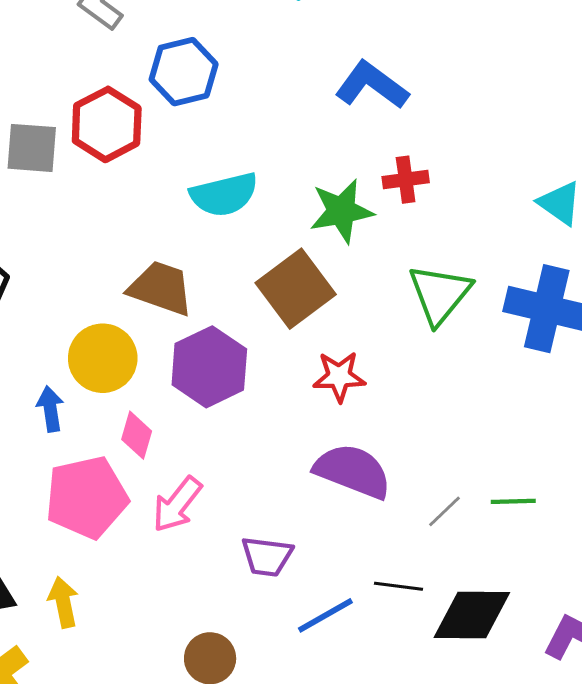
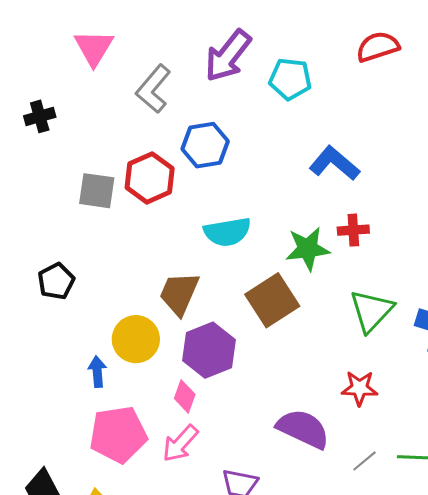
brown trapezoid: (161, 288) -> (179, 294), turned -90
red star: (339, 376) -> (360, 388), moved
pink diamond: (137, 435) -> (185, 396), moved

